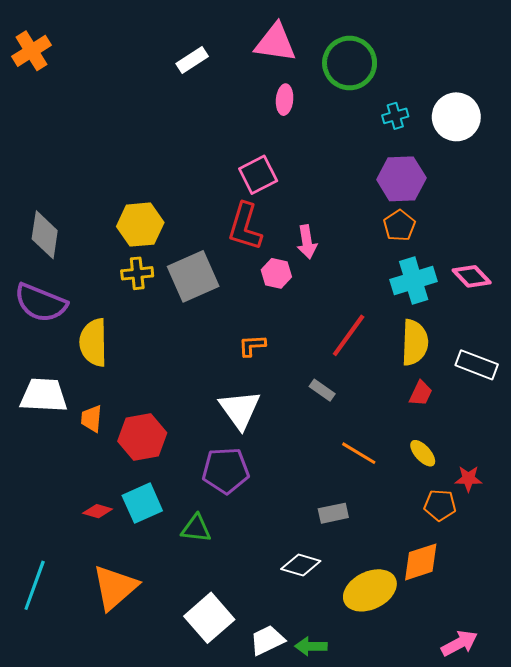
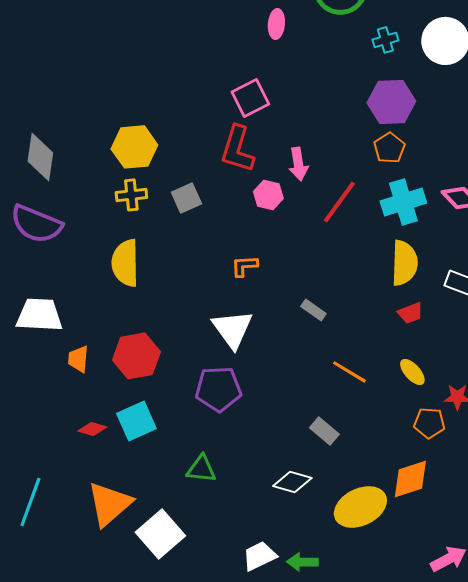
gray square: (193, 276) -> (186, 198), size x0.6
red line: (349, 335) -> (339, 202), moved
yellow semicircle: (93, 342) -> (125, 263), moved
red trapezoid: (421, 393) -> (410, 313), turned 44
orange trapezoid: (91, 419) -> (78, 359), moved
gray rectangle: (333, 513) -> (324, 431), turned 52
green triangle: (196, 528) -> (201, 469), moved
white square: (209, 618) -> (160, 534), moved

